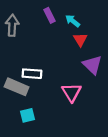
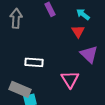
cyan arrow: (73, 21) -> (83, 14), moved
gray rectangle: (17, 87) -> (20, 89), moved

